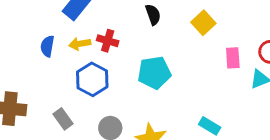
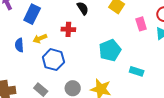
red cross: (108, 41) -> (68, 29), moved
cyan pentagon: (154, 73) -> (110, 50), moved

